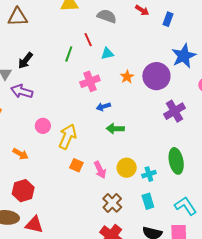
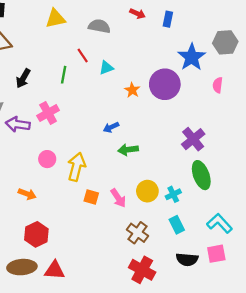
black arrow: (25, 61) -> (23, 78), moved
pink cross: (90, 81) -> (48, 113), moved
purple cross: (174, 111) -> (193, 139), moved

